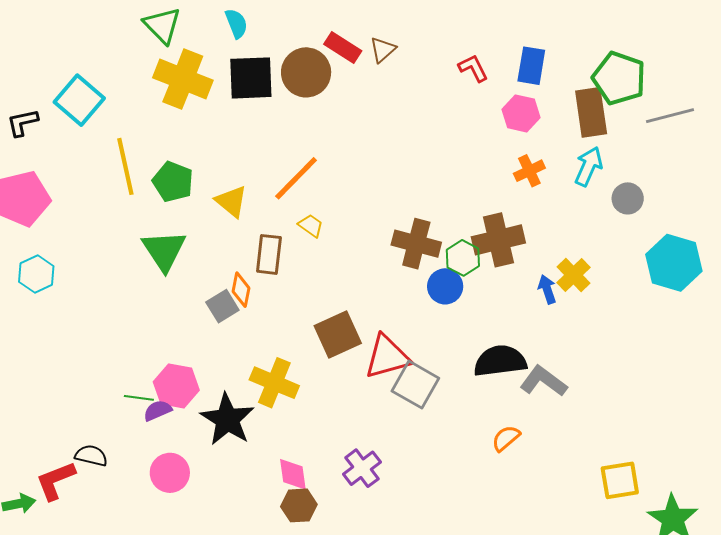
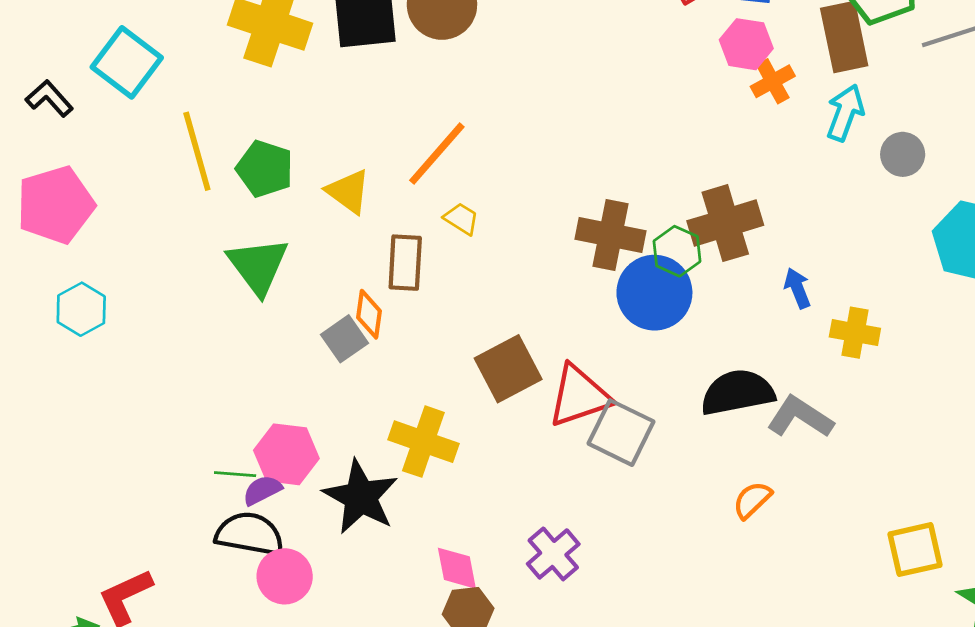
black L-shape: (23, 123) -> (49, 98), turned 64
orange cross: (529, 171) -> (773, 81), moved
yellow cross: (573, 275) -> (855, 333), moved, turned -32
blue circle: (445, 286) -> (654, 293), size x1.5
black semicircle: (91, 456) -> (250, 534), moved, size x1.5

